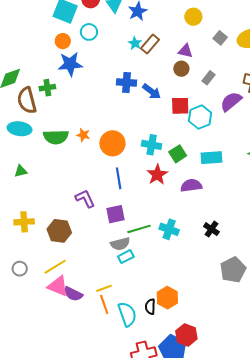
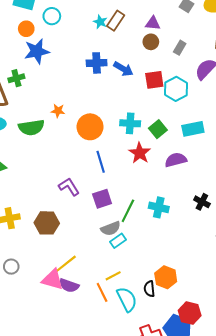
orange star: (83, 135) -> (58, 111), moved
green line: (139, 229) -> (128, 211), turned -40
yellow line: (55, 267) -> (66, 264), moved
yellow line: (104, 288) -> (113, 276), moved

